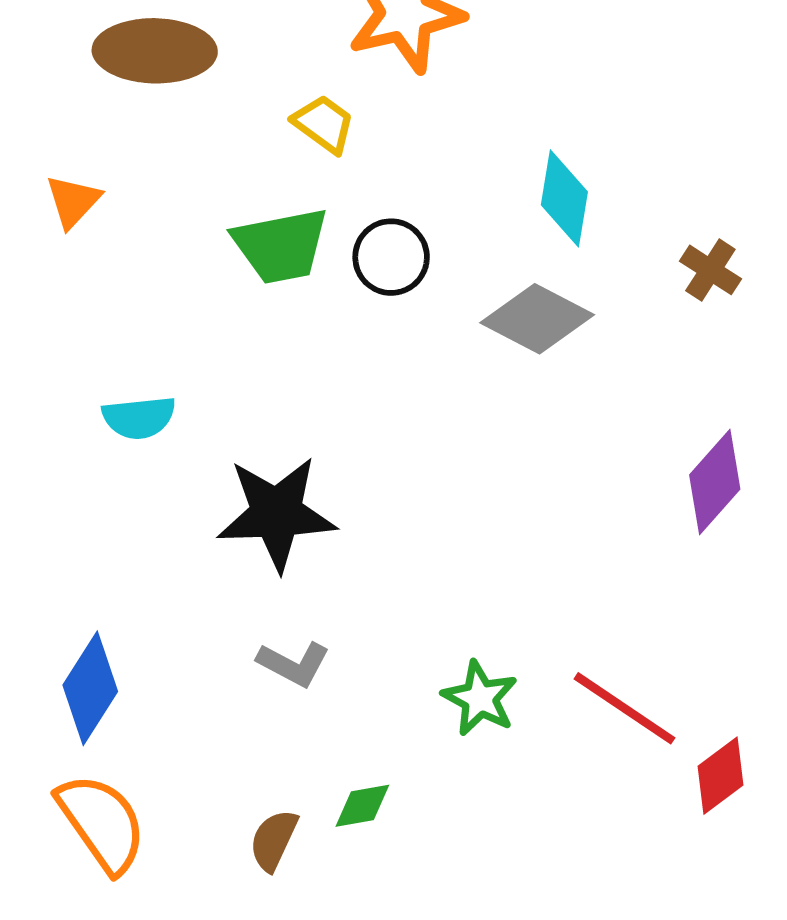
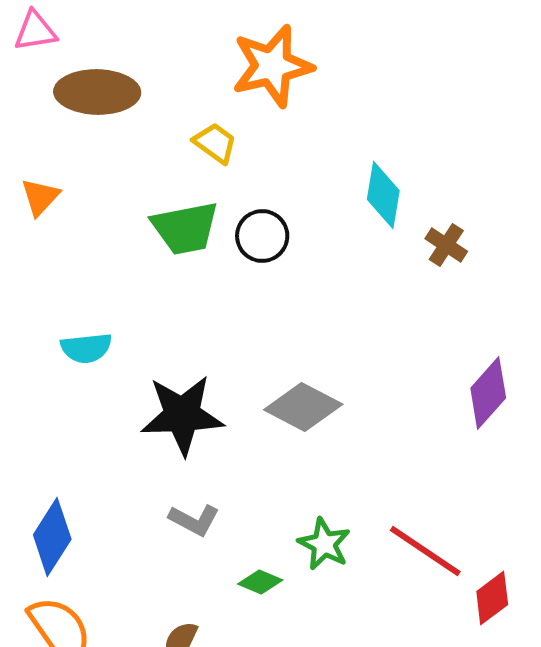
brown cross: (710, 270) -> (446, 245), moved
gray diamond: (537, 319) -> (303, 407), moved
green diamond: (362, 806) -> (260, 582), moved, turned 33

